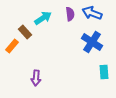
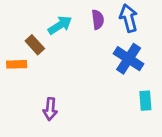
blue arrow: (92, 13) -> (129, 18), turned 54
orange rectangle: (12, 46) -> (17, 64), turned 48

